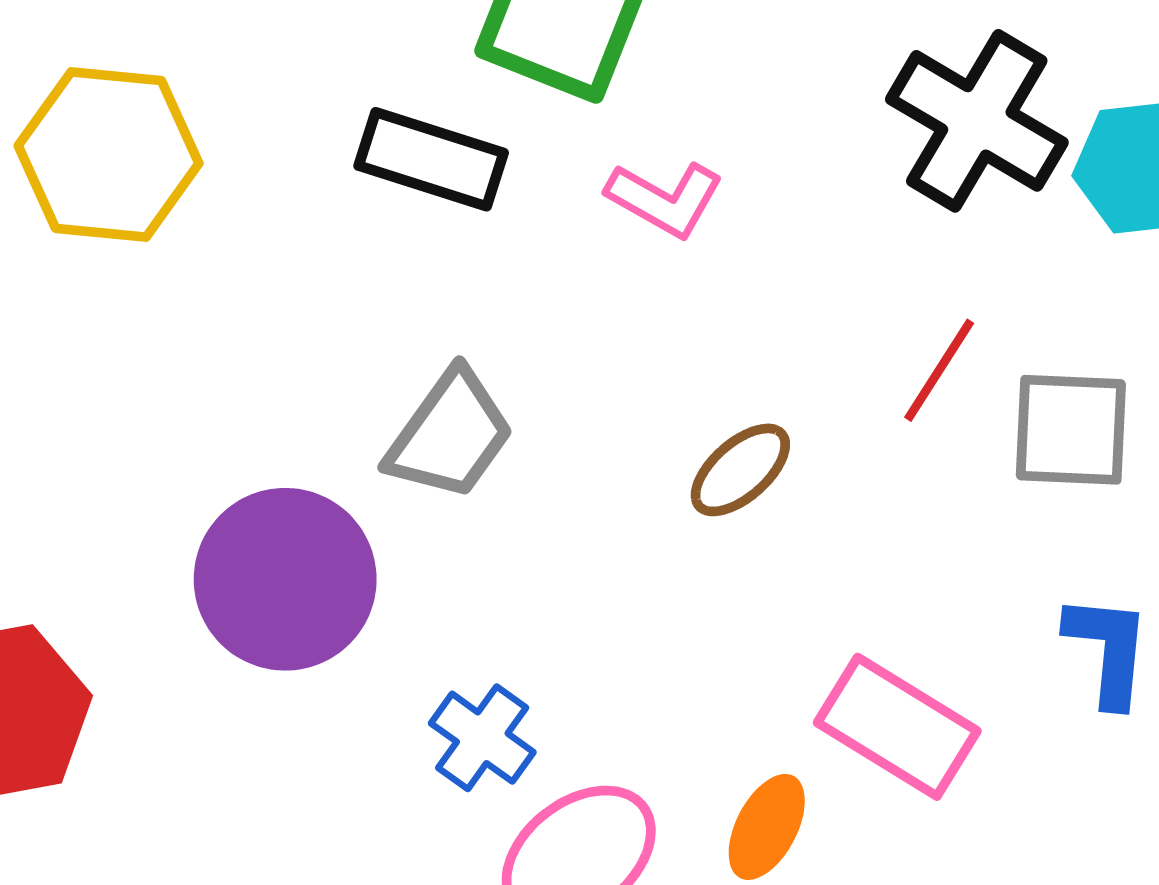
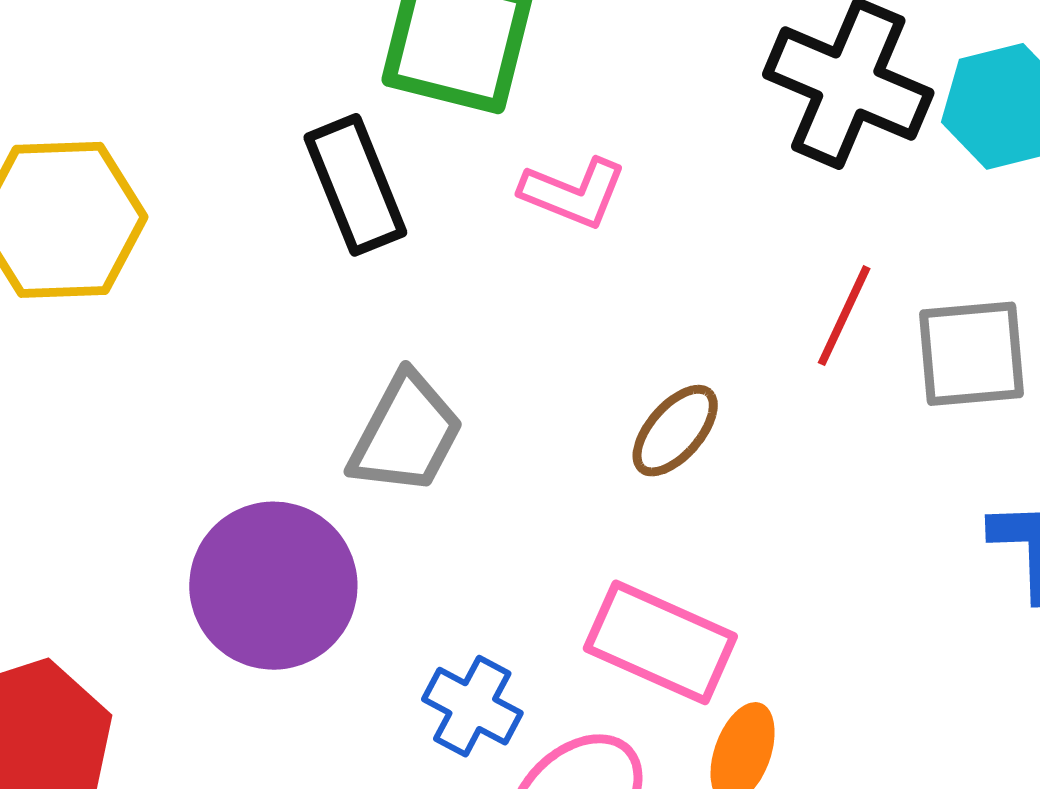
black rectangle: (431, 159) -> (355, 185), turned 58
pink rectangle: (897, 727) -> (660, 642), moved

